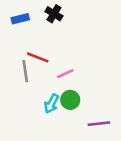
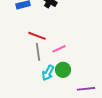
gray line: (25, 71) -> (38, 52), moved

